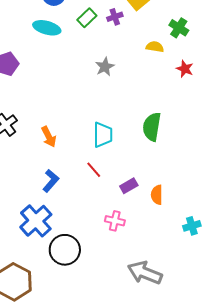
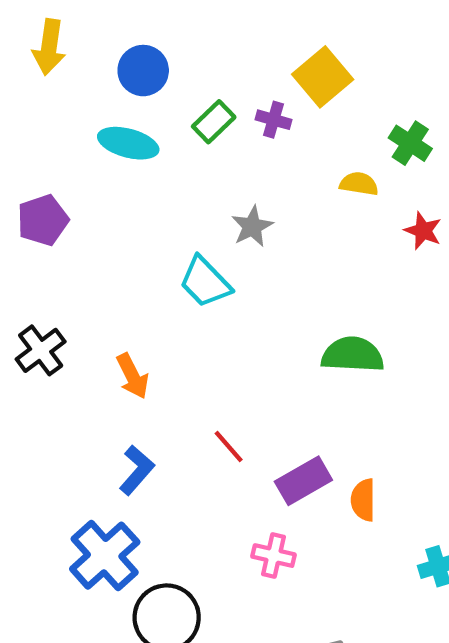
purple cross: (115, 17) -> (273, 120), turned 35
green semicircle: (152, 127) -> (353, 355), turned 84
cyan trapezoid: (103, 135) -> (205, 282), moved, turned 136
purple rectangle: (129, 186) -> (303, 481), size x1.4

